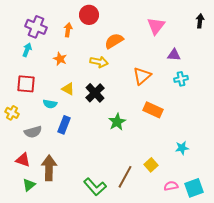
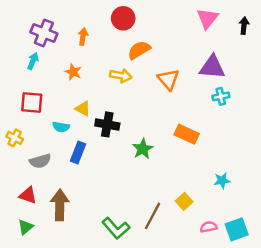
red circle: (89, 15) -> (123, 18), moved
pink triangle: (156, 26) -> (207, 18), moved
purple triangle: (174, 55) -> (212, 67), size x1.6
orange triangle: (142, 76) -> (168, 79), moved, turned -30
black cross: (95, 93) -> (107, 124), moved, turned -36
green triangle: (29, 185) -> (26, 227), moved

